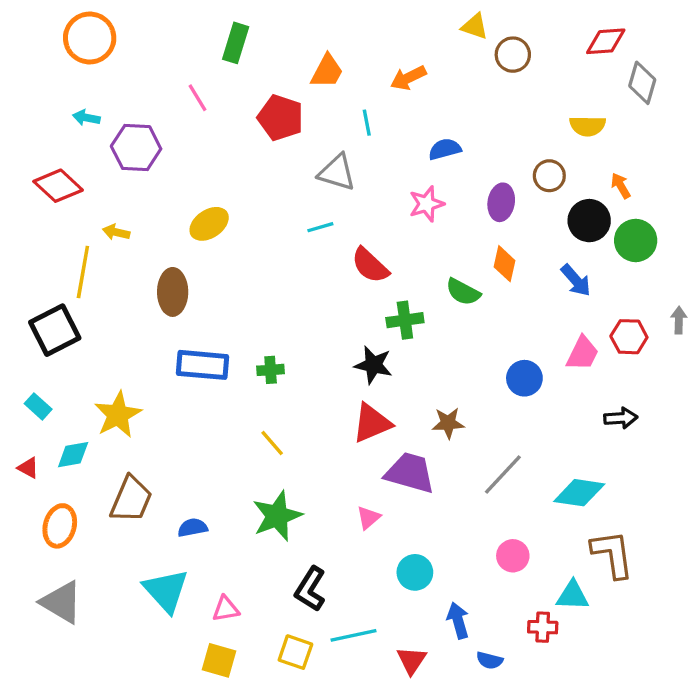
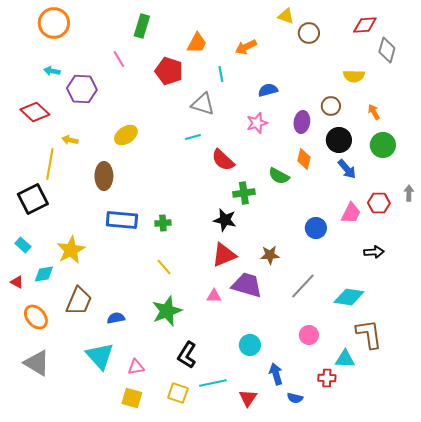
black circle: (589, 221) -> (339, 140), moved
pink triangle: (368, 518) -> (214, 296), moved, turned 42
orange ellipse: (60, 526) -> (36, 317), turned -55

